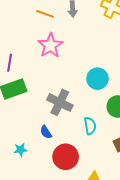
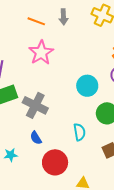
gray cross: (60, 102) -> (35, 105), moved

